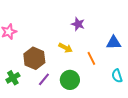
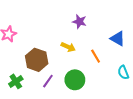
blue triangle: (114, 43) -> (118, 38), turned 35

